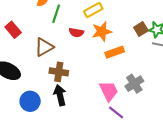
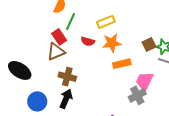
red rectangle: (13, 30) -> (59, 37), moved
pink trapezoid: (109, 91) -> (144, 81), moved, turned -135
black arrow: (60, 95) -> (66, 99), turned 30

